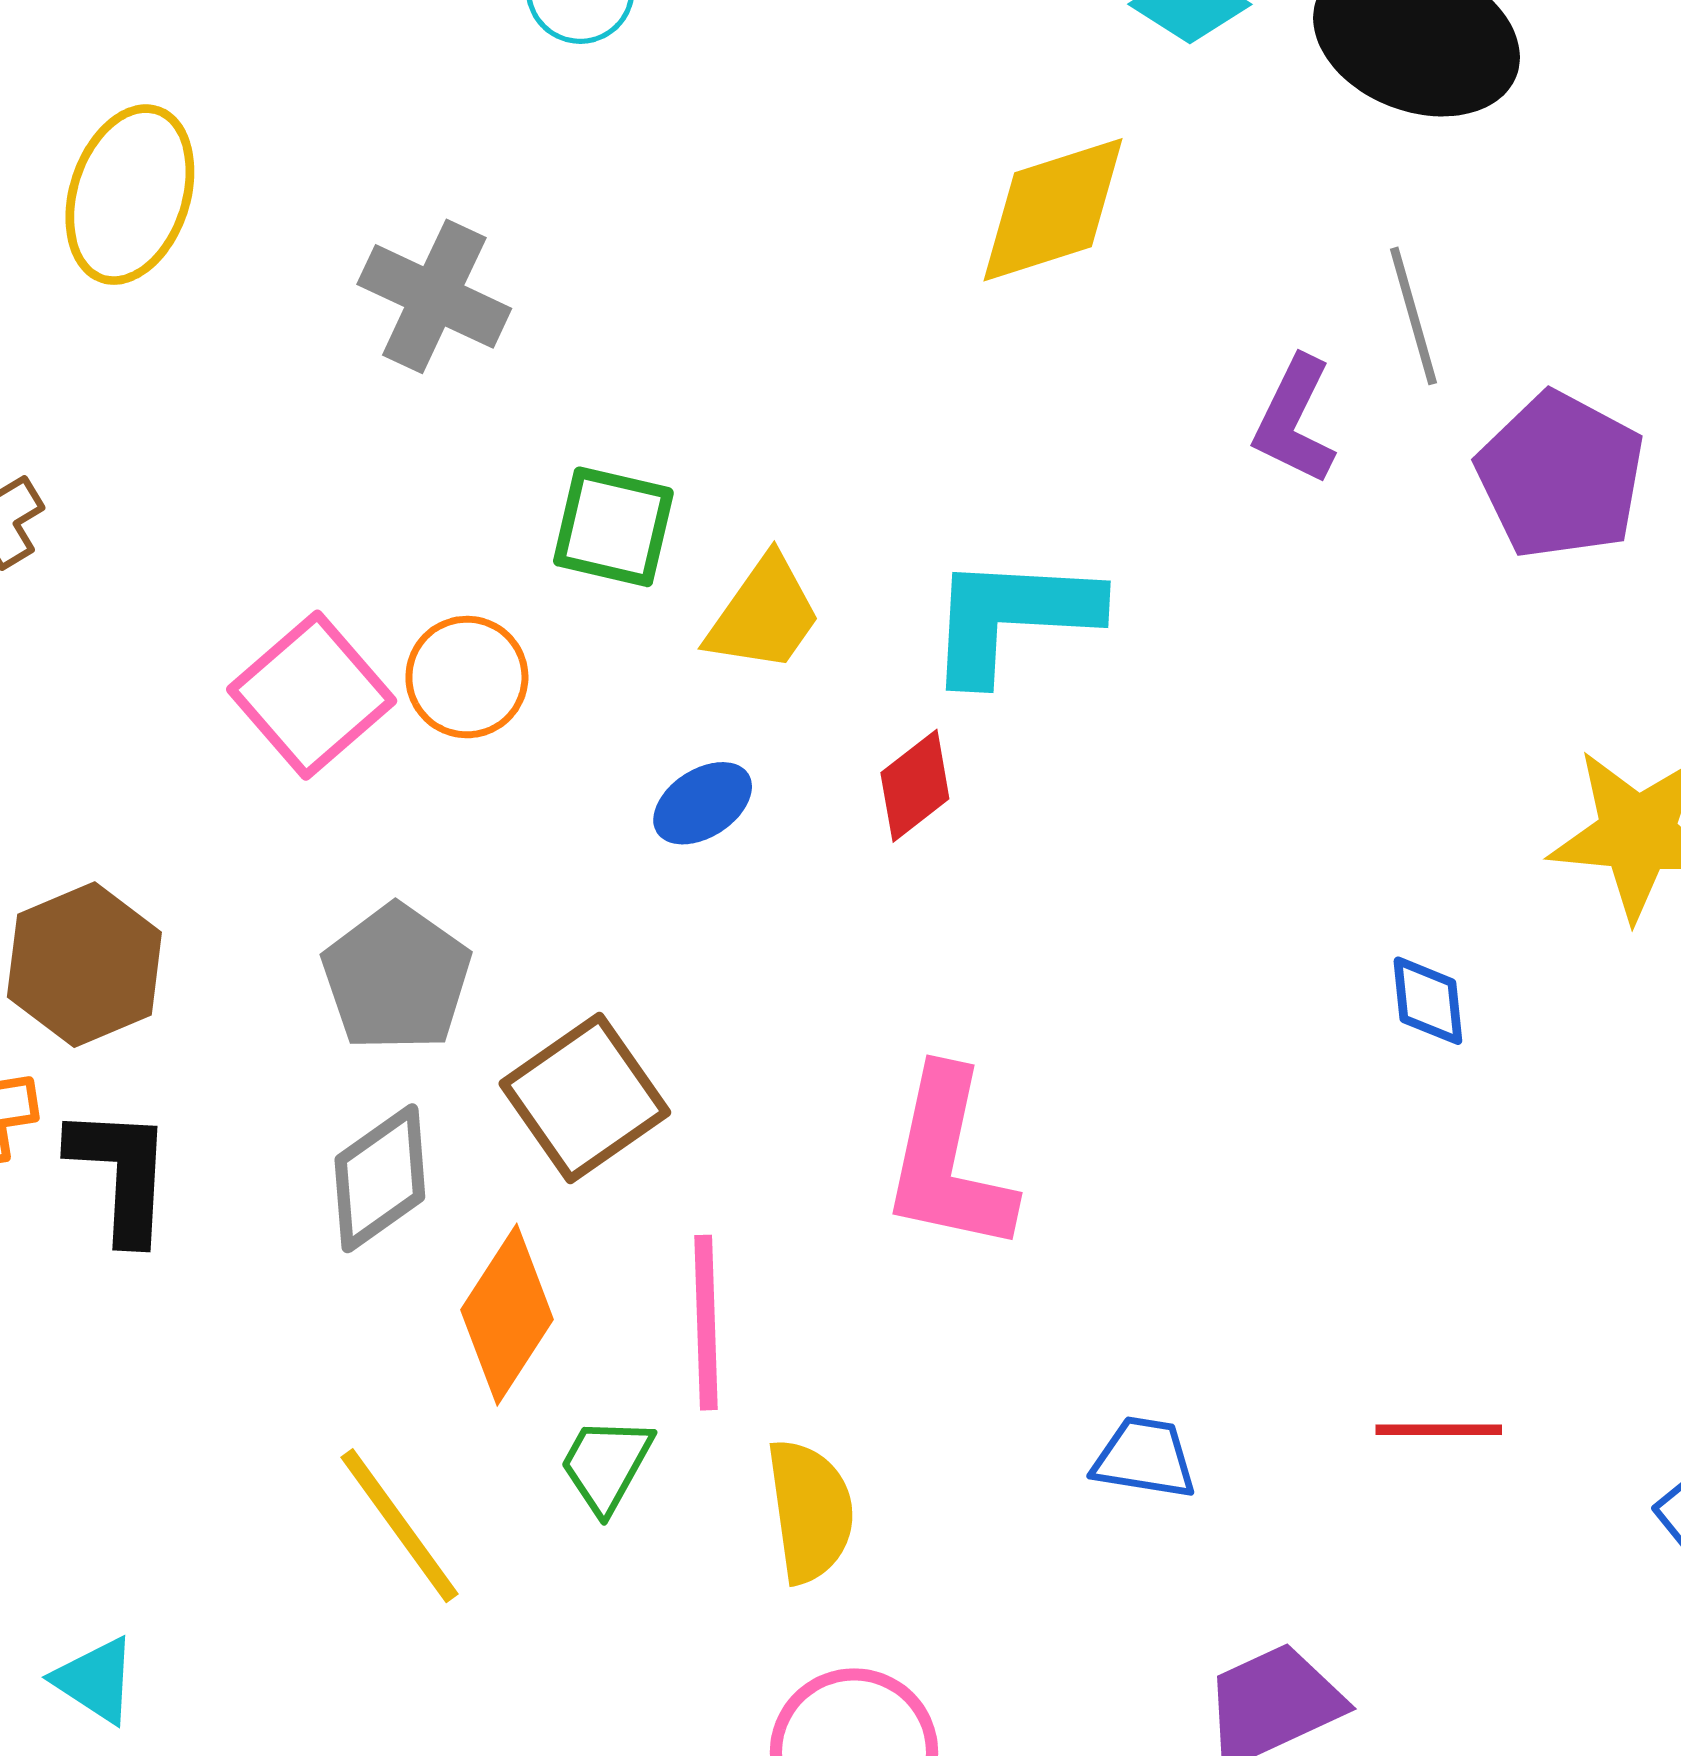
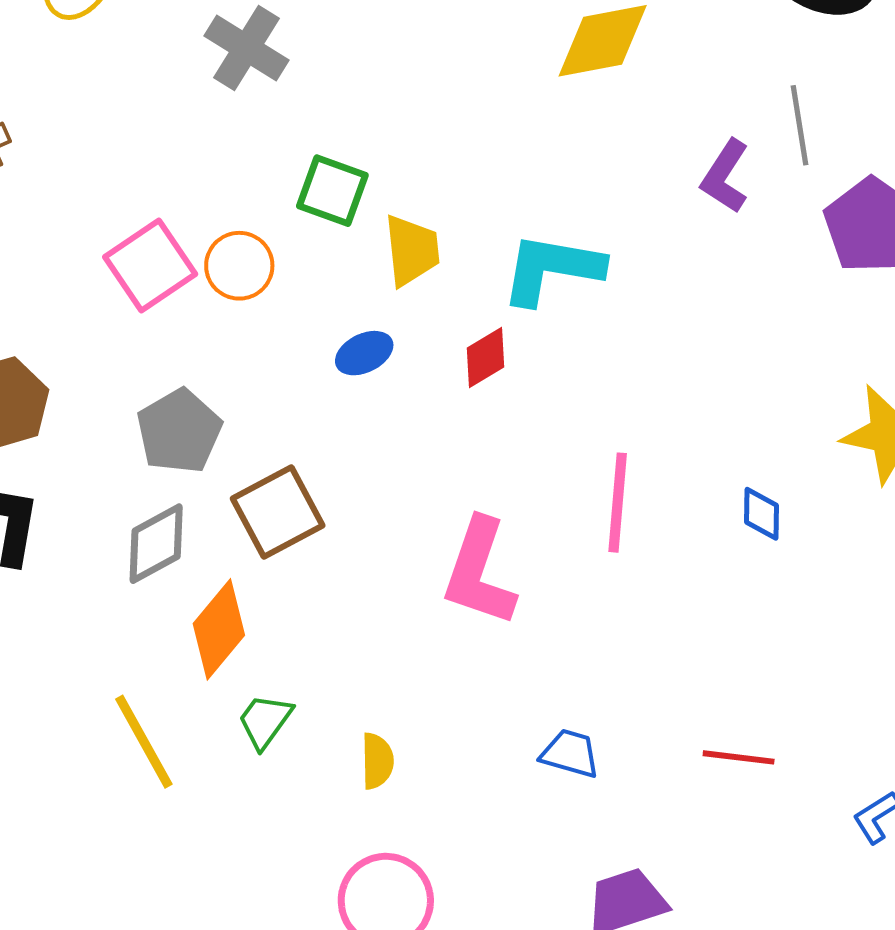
yellow trapezoid: (764, 614) -> (412, 250), turned -48
pink line: (706, 1323) -> (618, 503), moved
yellow semicircle: (810, 1511) -> (377, 761), size x0.7

